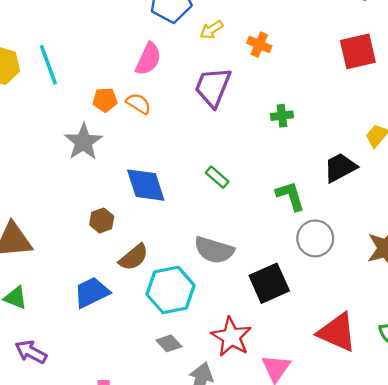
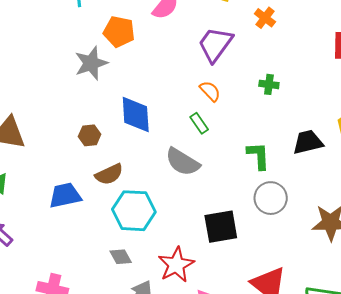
orange pentagon: (105, 100) -> (119, 32), size x1.4
orange semicircle: (138, 104) -> (210, 91), moved
gray semicircle: (214, 250) -> (183, 162), moved

